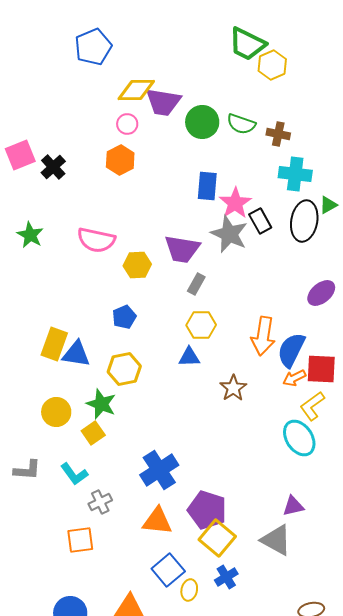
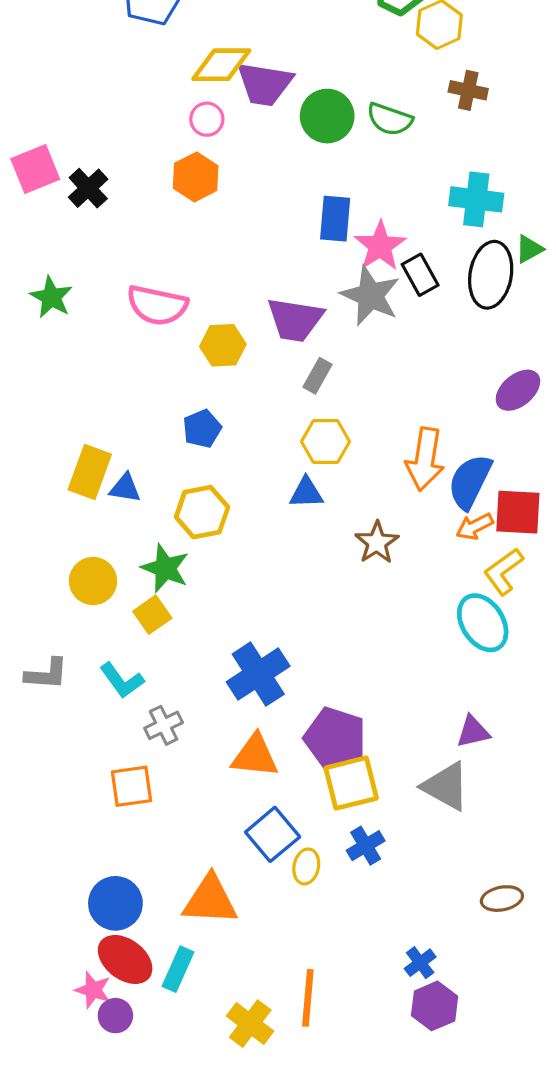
brown cross: (278, 134) -> (468, 90), moved
blue triangle: (76, 354) -> (125, 488), size x0.7
yellow square: (217, 538) -> (351, 783), turned 36

